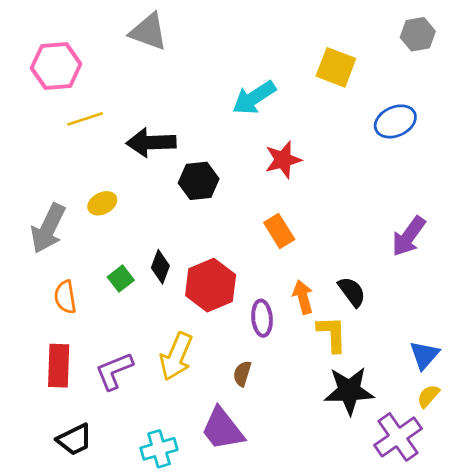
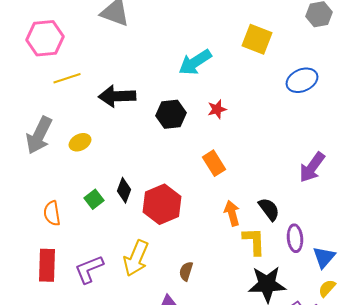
red star: (283, 160) -> (217, 109), size x0.7
black hexagon: (199, 181) -> (171, 114), moved
gray arrow: (48, 228) -> (39, 135), moved
purple ellipse: (262, 318) -> (295, 238), moved

